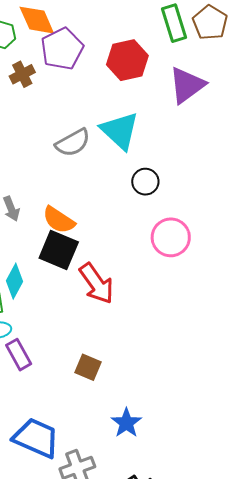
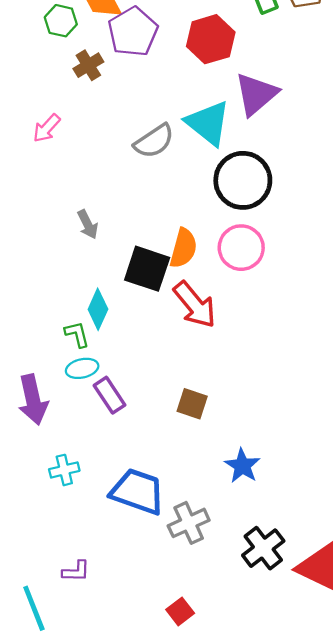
purple triangle: (187, 85) -> (256, 94), moved
black circle: (145, 182) -> (243, 180), size x1.8
orange semicircle: (59, 220) -> (183, 248), moved, turned -104
pink circle: (171, 237) -> (241, 248), moved

